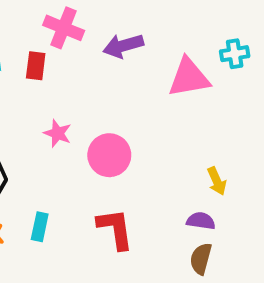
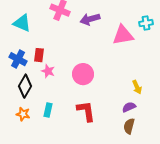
red rectangle: (36, 66) -> (39, 55), moved
pink star: (58, 133) -> (48, 71), moved
purple semicircle: (201, 221) -> (129, 107), turned -32

